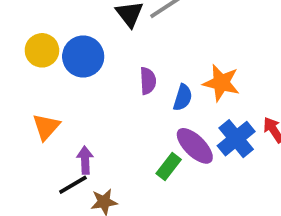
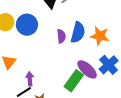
blue semicircle: (183, 97) -> (78, 32), moved, size x1.5
green rectangle: (169, 167) -> (74, 81), size x1.5

